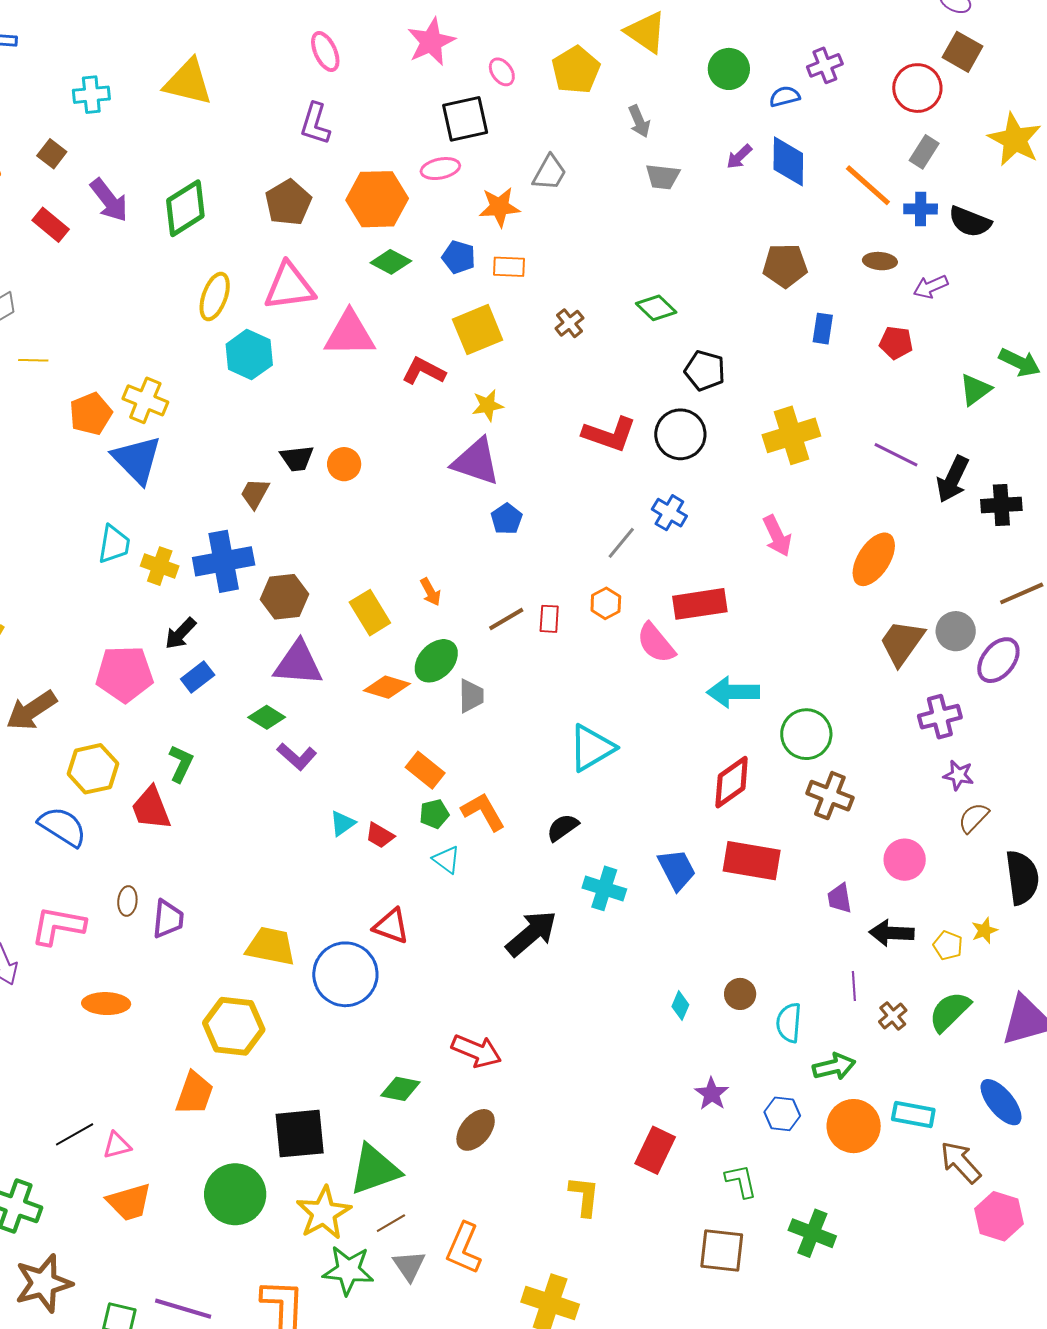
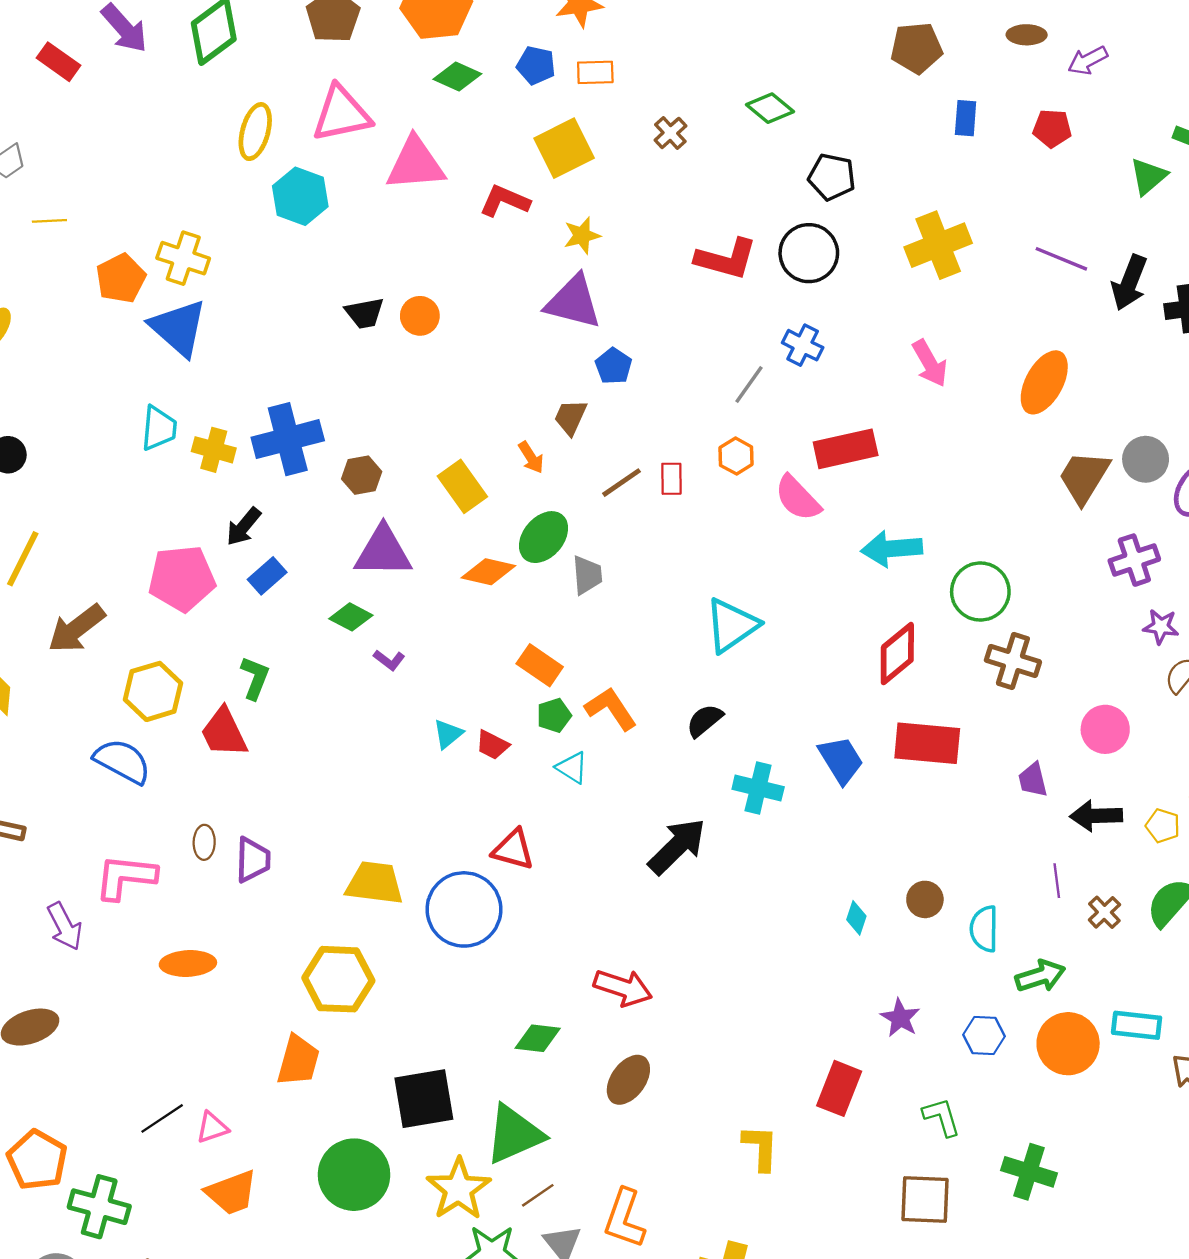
brown trapezoid: (255, 493) -> (570, 417), moved
brown hexagon: (285, 597) -> (362, 475), size x0.7
purple L-shape: (297, 756) -> (389, 660), size x0.7

